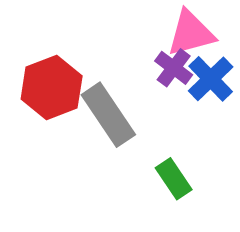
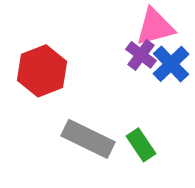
gray rectangle: (108, 115) -> (88, 139), moved, turned -30

